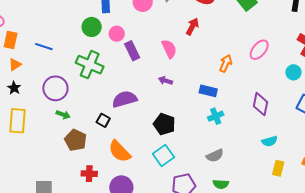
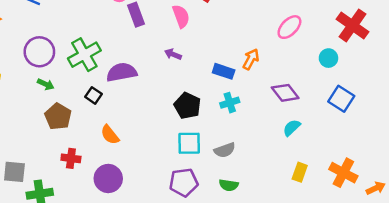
orange arrow: (226, 63) -> (251, 59), moved
green cross: (90, 65) -> (84, 55), moved, turned 32
purple diamond: (260, 104) -> (285, 93), turned -55
black pentagon: (164, 124) -> (187, 106), moved
cyan semicircle: (269, 141) -> (292, 128), moved, turned 147
orange semicircle: (120, 151) -> (110, 135), size x0.7
cyan square: (163, 156) -> (189, 143), moved, turned 30

